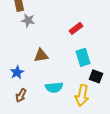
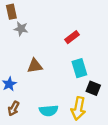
cyan semicircle: (54, 87) -> (49, 111), moved

